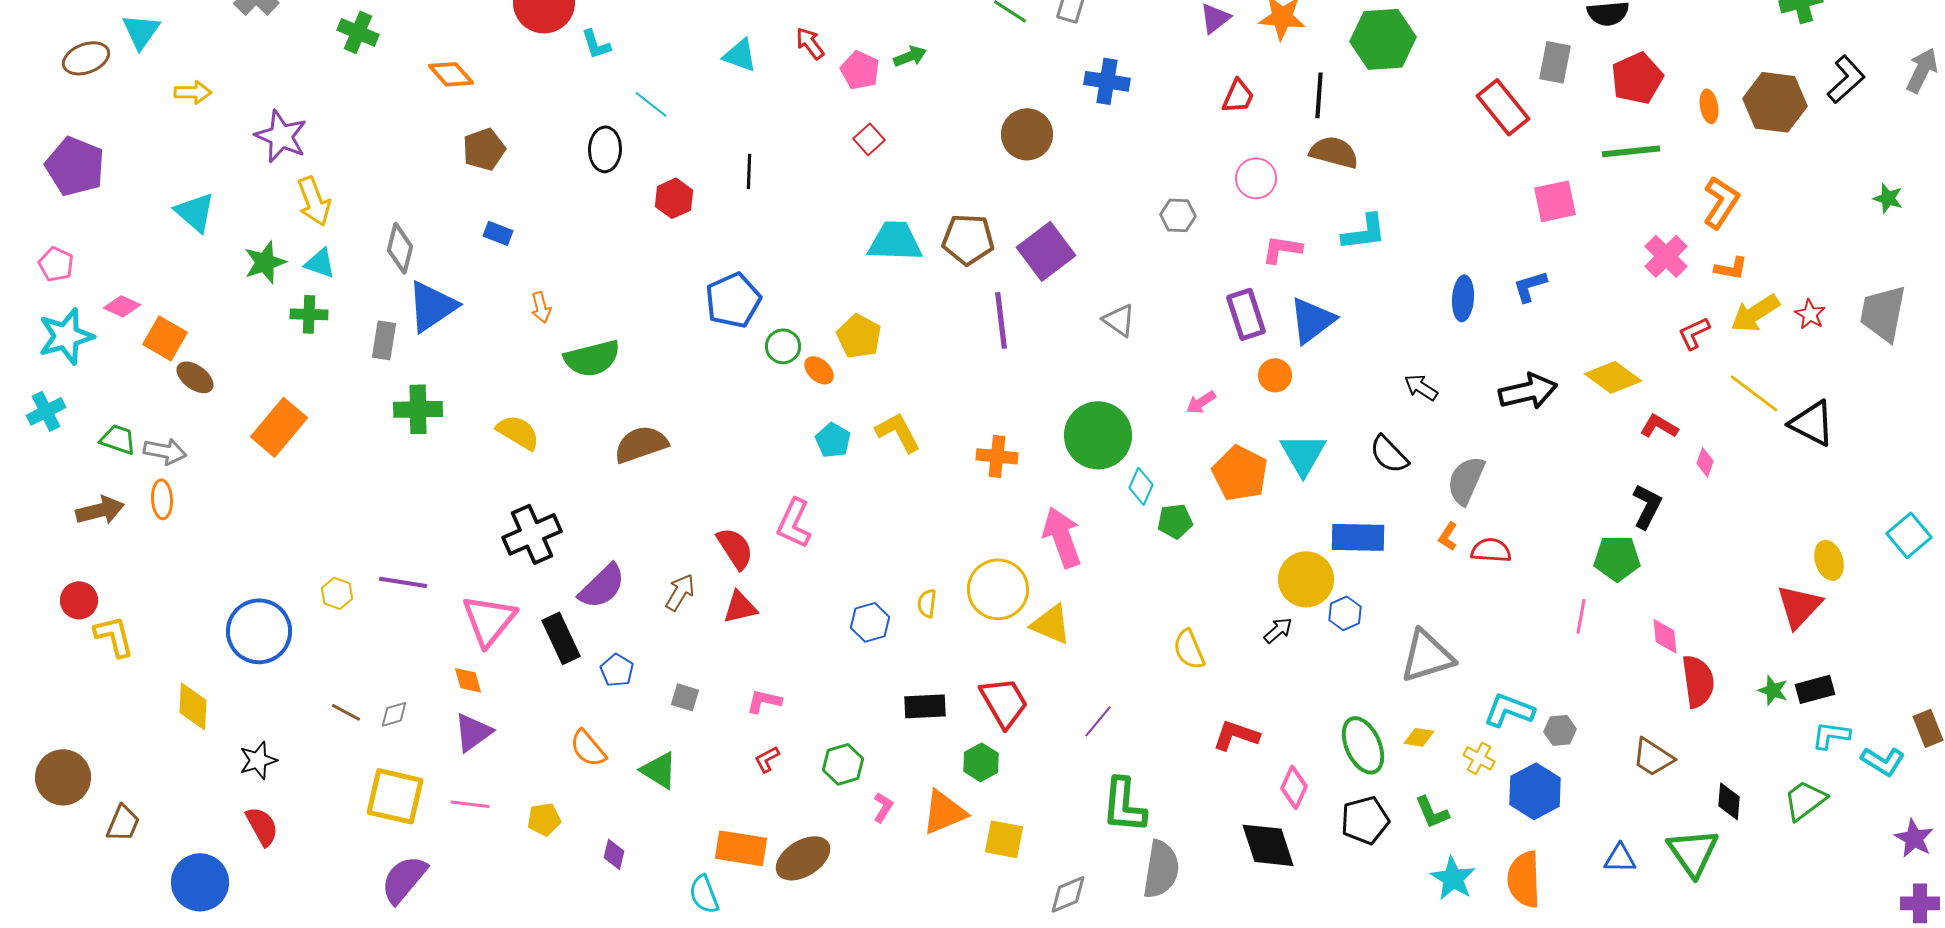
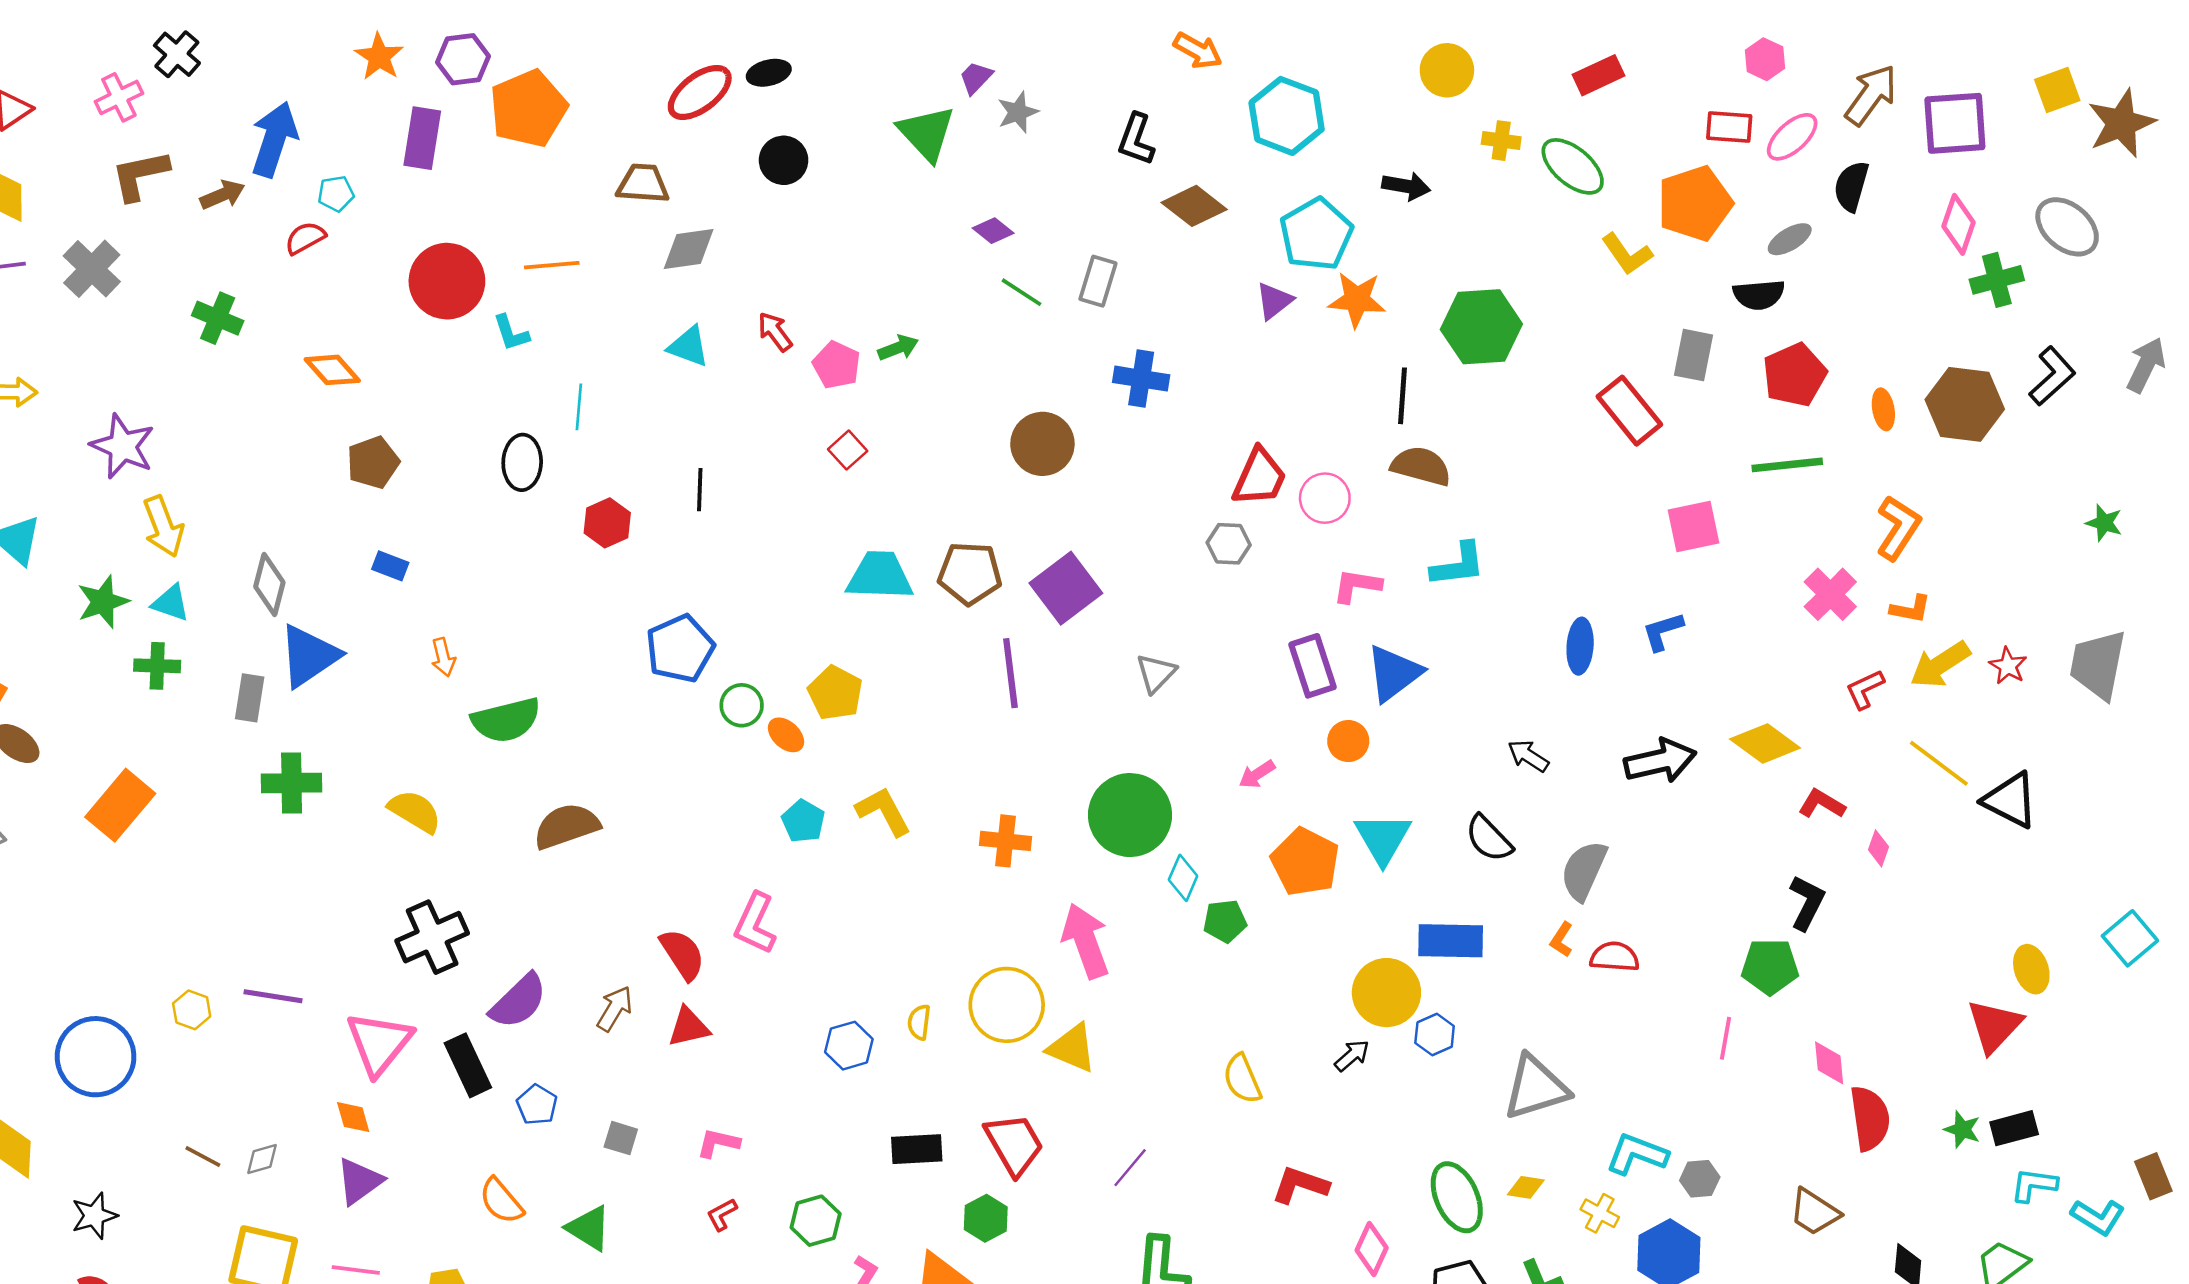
red trapezoid: (1238, 96) -> (1259, 477), moved, size x1.4
cyan line: (651, 104) -> (579, 407), turned 57
gray triangle: (1119, 320) -> (1156, 673), turned 39

